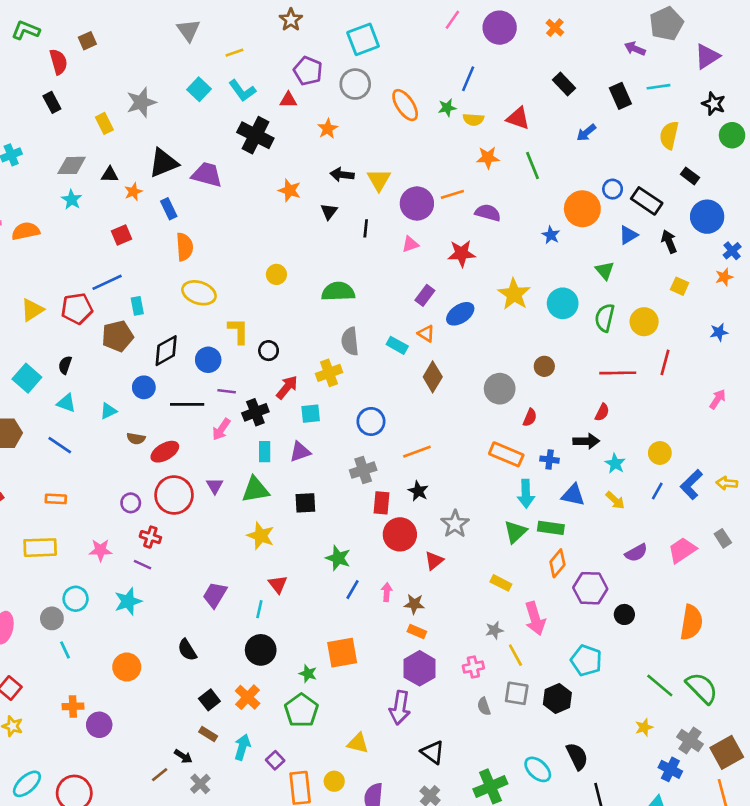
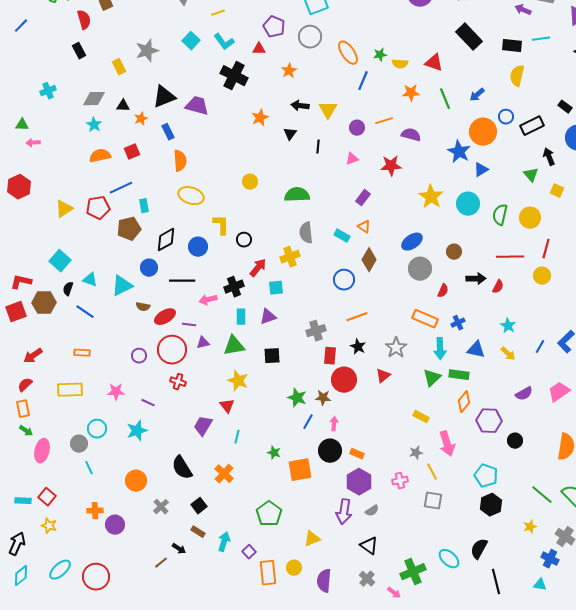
blue line: (468, 79) -> (363, 81), moved
black rectangle: (564, 84) -> (469, 37), size x1.5
black rectangle: (620, 96) -> (512, 46), turned -60
blue arrow: (586, 133) -> (477, 95), moved
yellow semicircle: (669, 135) -> (517, 76), moved
orange star: (290, 190) -> (260, 118), turned 30
black rectangle: (647, 201) -> (532, 126), turned -60
purple circle: (417, 204) -> (357, 128), size x0.6
orange semicircle: (26, 231) -> (100, 156), moved
blue star: (551, 235) -> (459, 152), size x1.6
blue triangle: (628, 235) -> (481, 170), moved
green triangle: (605, 270) -> (531, 175), moved
blue ellipse: (460, 314) -> (412, 242), moved
black semicircle: (65, 365) -> (68, 289), moved
purple line: (227, 391) -> (189, 325), moved
cyan triangle: (108, 411) -> (122, 286), size x1.6
blue circle: (371, 421) -> (344, 280), moved
pink arrow: (221, 429) -> (208, 300), turned 42
black arrow: (586, 441) -> (476, 279), moved
yellow circle: (660, 453) -> (542, 276), moved
blue cross: (550, 460) -> (458, 323), turned -32
purple triangle: (215, 486) -> (203, 343), turned 48
gray star: (455, 524) -> (396, 348), moved
red cross: (150, 537) -> (178, 382), moved
red triangle: (434, 561) -> (383, 376), moved
red triangle: (278, 584) -> (227, 406), moved
brown star: (414, 604) -> (323, 398), moved
black semicircle: (187, 650) -> (182, 468), size x1.4
black circle: (261, 650) -> (330, 451), moved
green star: (308, 674) -> (274, 453), moved
orange cross: (248, 697) -> (224, 474), moved
black hexagon: (557, 699) -> (491, 505), moved
gray semicircle: (484, 706) -> (372, 511), moved, turned -104
yellow triangle: (358, 743) -> (312, 539), turned -36
black semicircle: (577, 756) -> (479, 549), turned -125
gray cross: (200, 784) -> (161, 507), moved

